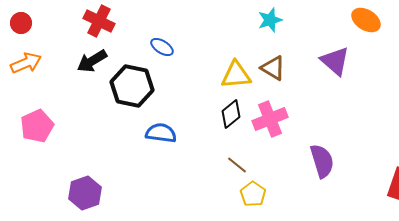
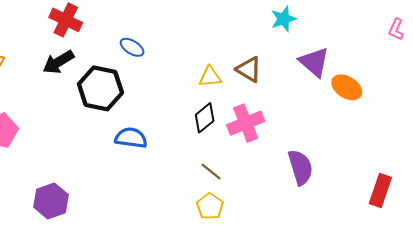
cyan star: (270, 20) -> (284, 19), moved
orange ellipse: (366, 20) -> (347, 87), moved
yellow triangle: (236, 75) -> (210, 77), size x0.7
yellow pentagon: (253, 194) -> (210, 206), moved

